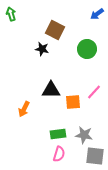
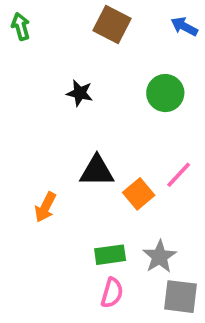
blue arrow: (97, 14) -> (184, 26), turned 64
brown square: (55, 30) -> (112, 25), moved
orange square: (73, 102) -> (139, 194), turned -35
gray star: (84, 135) -> (160, 257), turned 30

